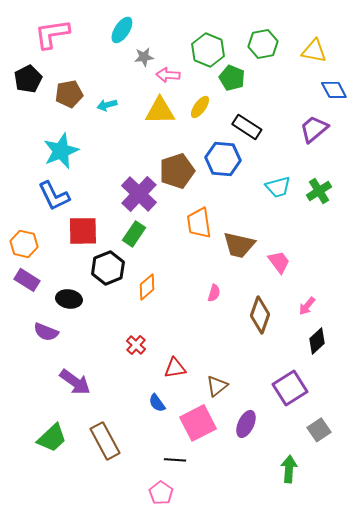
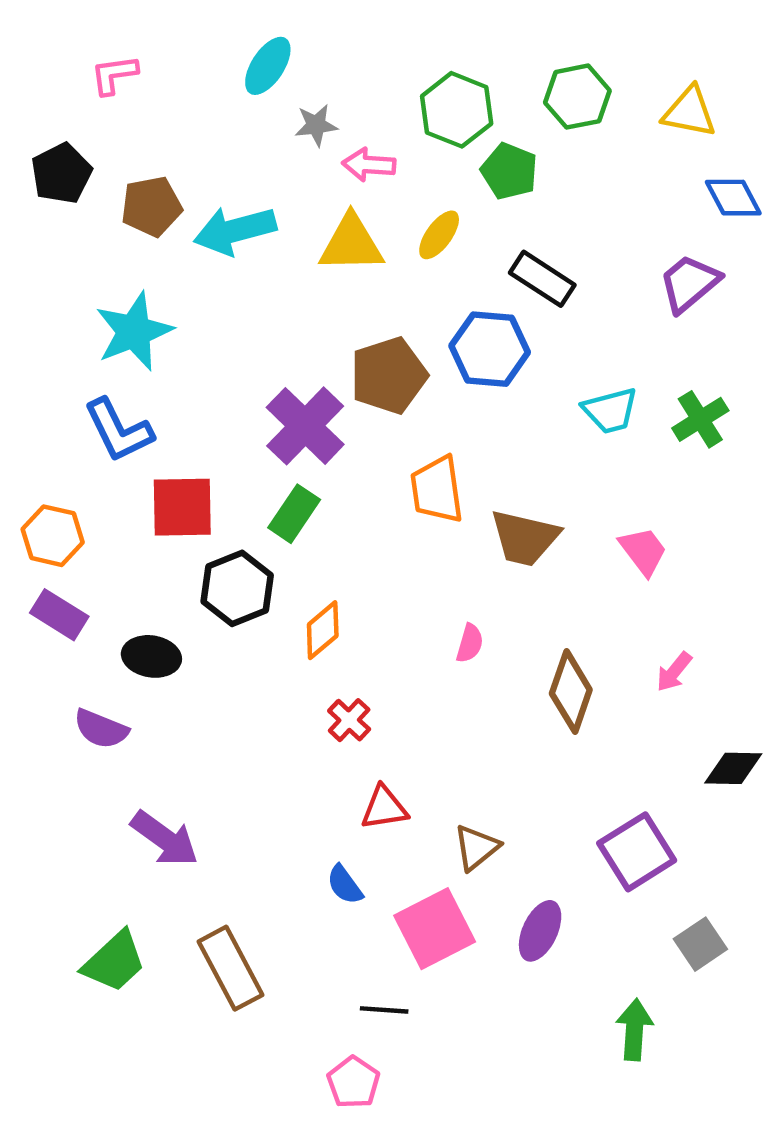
pink L-shape: (52, 34) -> (114, 75), size x0.6
cyan arrow: (107, 105) -> (235, 231), size x1.8
pink trapezoid: (279, 262) -> (643, 551), moved
black diamond: (317, 341) -> (733, 768), moved, turned 44
red cross: (136, 345) -> (349, 720), moved

